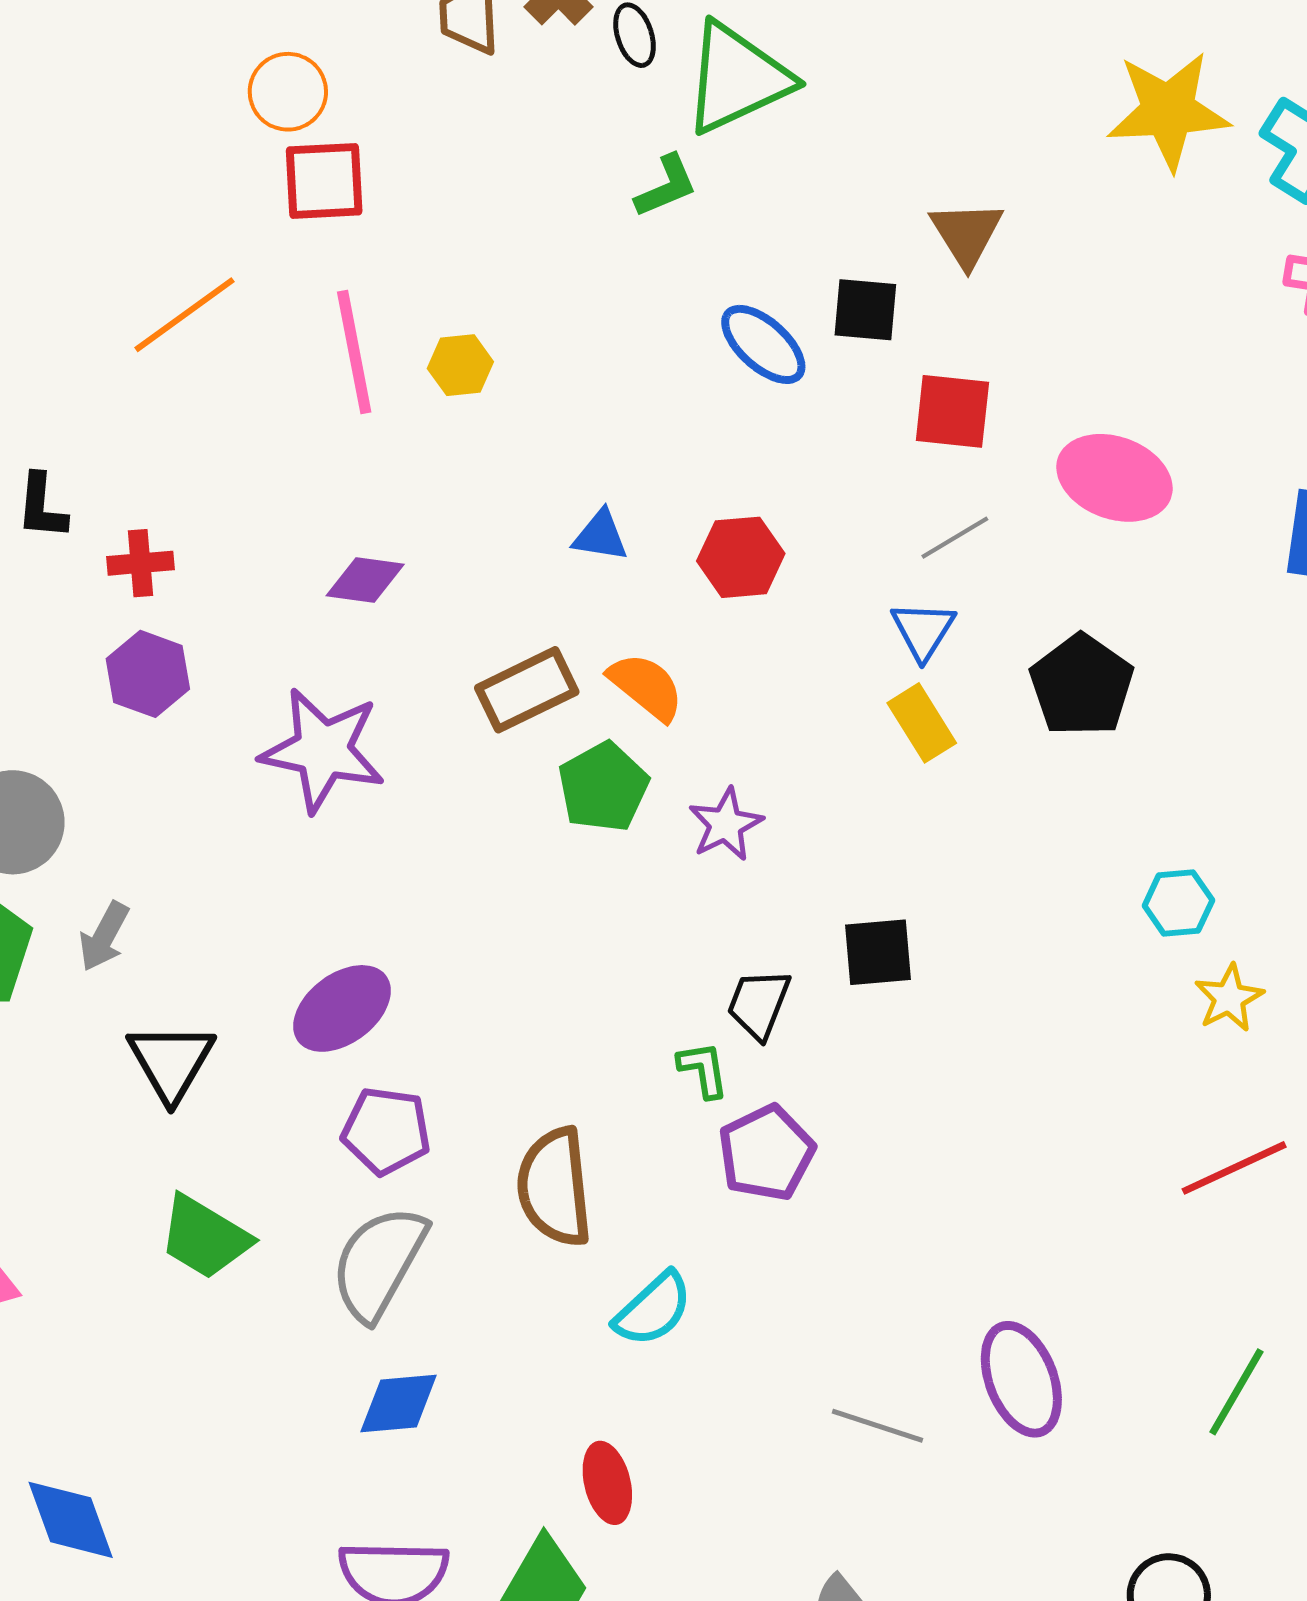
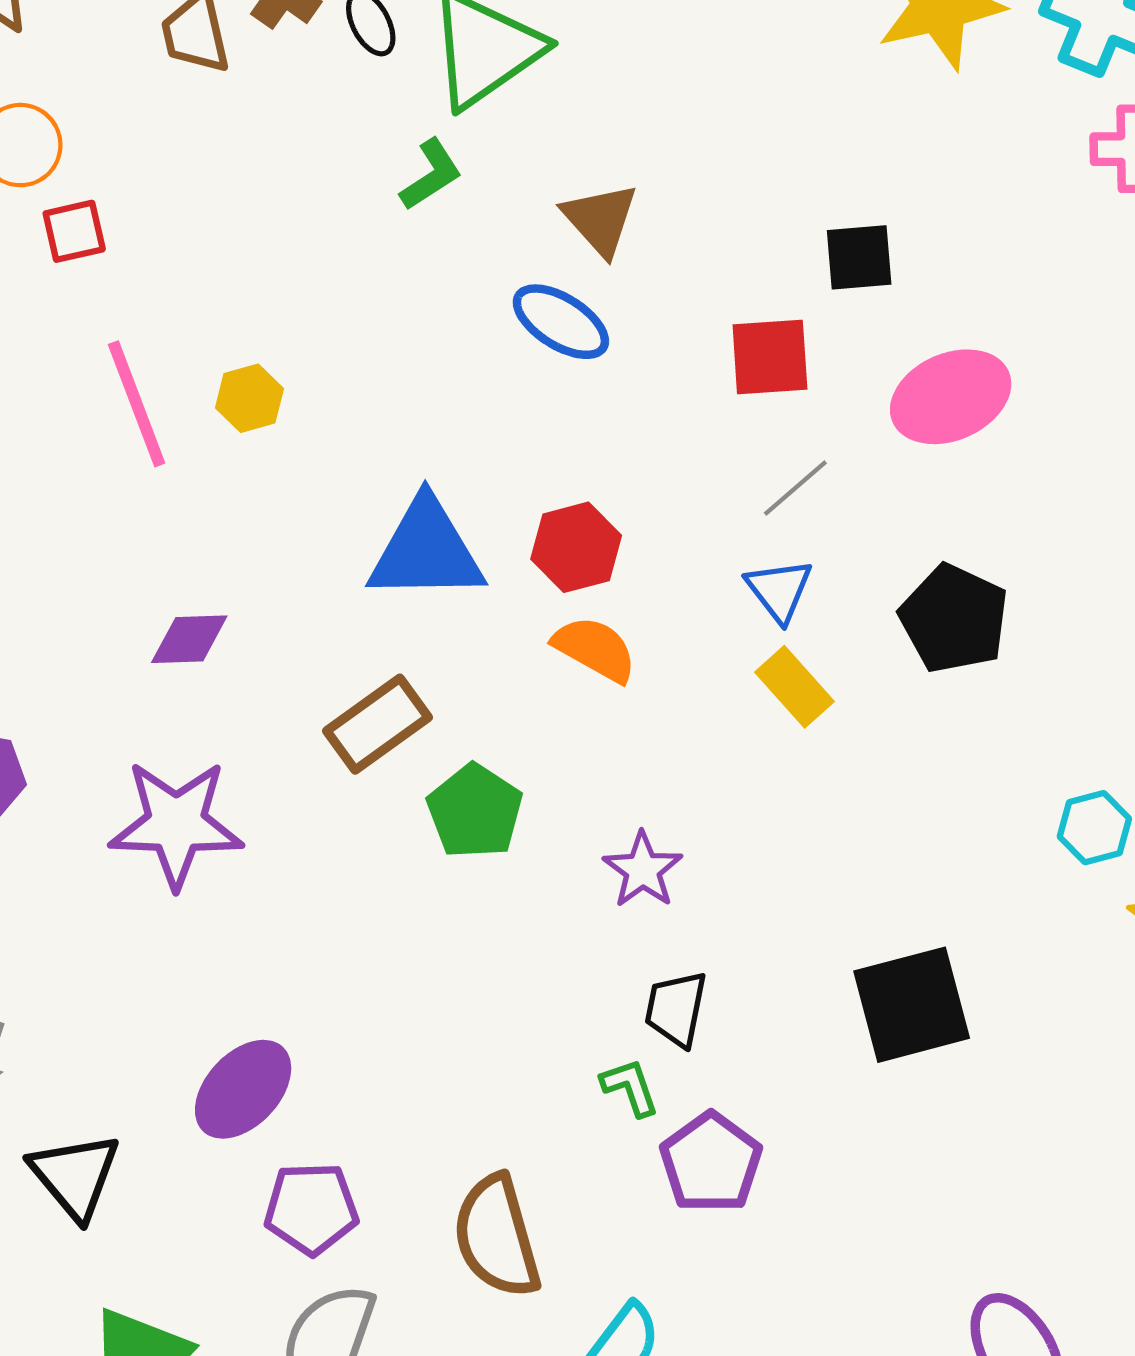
red square: (324, 181) -> (74, 231), size x0.7
brown triangle: (967, 234) -> (600, 219), moved
black square: (865, 310) -> (859, 257), moved
pink ellipse: (1114, 478) -> (951, 397), turned -34
blue triangle: (600, 536) -> (426, 550), size x2.0
orange semicircle: (646, 687) -> (595, 649), moved
purple star: (726, 824) -> (643, 870), moved
black square: (878, 952) -> (912, 1005), moved, size x1.5

